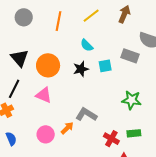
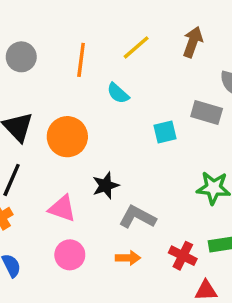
cyan semicircle: (87, 45) -> (118, 93), moved
black star: (81, 69) -> (106, 185), moved
pink triangle: (44, 95) -> (62, 208), moved
orange arrow: (67, 128) -> (128, 258), moved, turned 48

